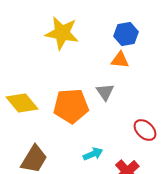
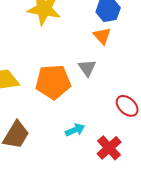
orange triangle: (120, 60) -> (102, 36), turned 42

